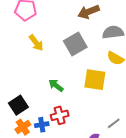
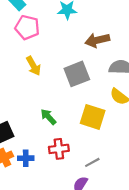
red cross: (60, 115) -> (59, 149), moved
gray line: (114, 123) -> (92, 162), moved

